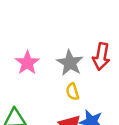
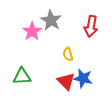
gray star: (70, 63) -> (51, 20), moved

